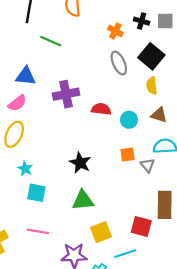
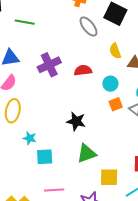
yellow semicircle: (152, 86) -> (115, 51), moved
cyan circle: (129, 120) -> (110, 84), moved
yellow square: (101, 232) -> (109, 177), turned 36

